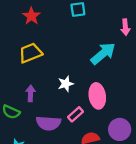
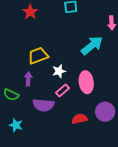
yellow trapezoid: (30, 53) -> (38, 56), moved
pink rectangle: (75, 114) -> (63, 90), moved

